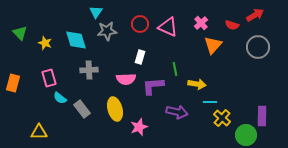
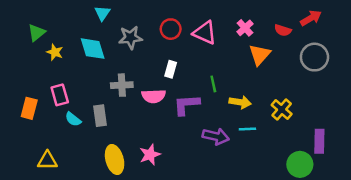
cyan triangle: (96, 12) -> (102, 13), moved
green triangle: (20, 33) -> (37, 33), moved, turned 35
gray cross: (89, 70) -> (122, 85), moved
orange rectangle: (13, 83) -> (29, 108), moved
cyan line: (210, 102) -> (247, 129), moved
gray rectangle: (82, 109) -> (100, 116), moved, turned 30
yellow ellipse: (115, 109) -> (115, 159), moved
yellow cross: (222, 118) -> (282, 110), moved
pink star: (139, 127) -> (150, 155), moved

